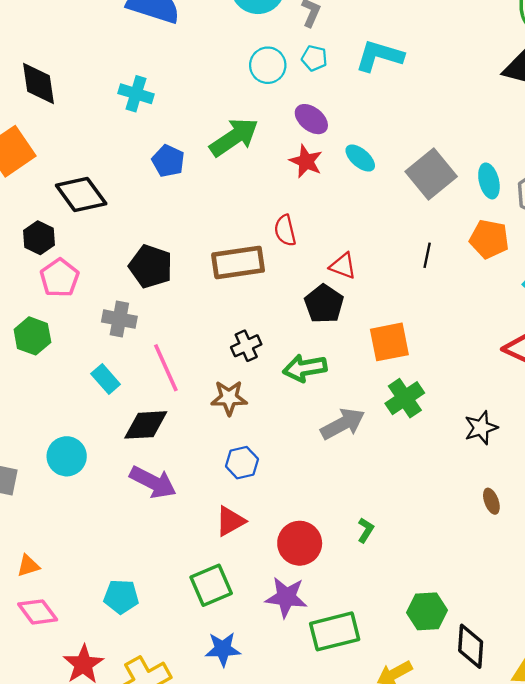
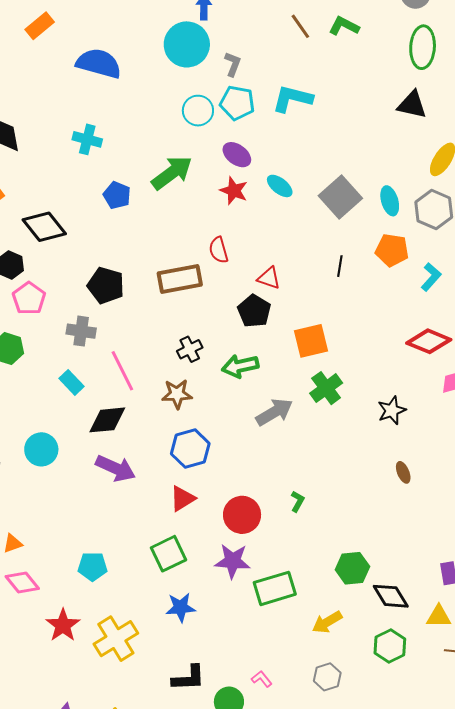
cyan pentagon: (314, 58) -> (237, 103), size x1.6
blue hexagon: (242, 463) -> (190, 449), size x1.4
black diamond: (471, 646) -> (391, 596), turned -33

